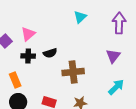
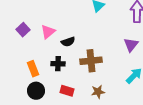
pink triangle: (28, 34) -> (48, 32), moved
black cross: (28, 56) -> (58, 64), moved

